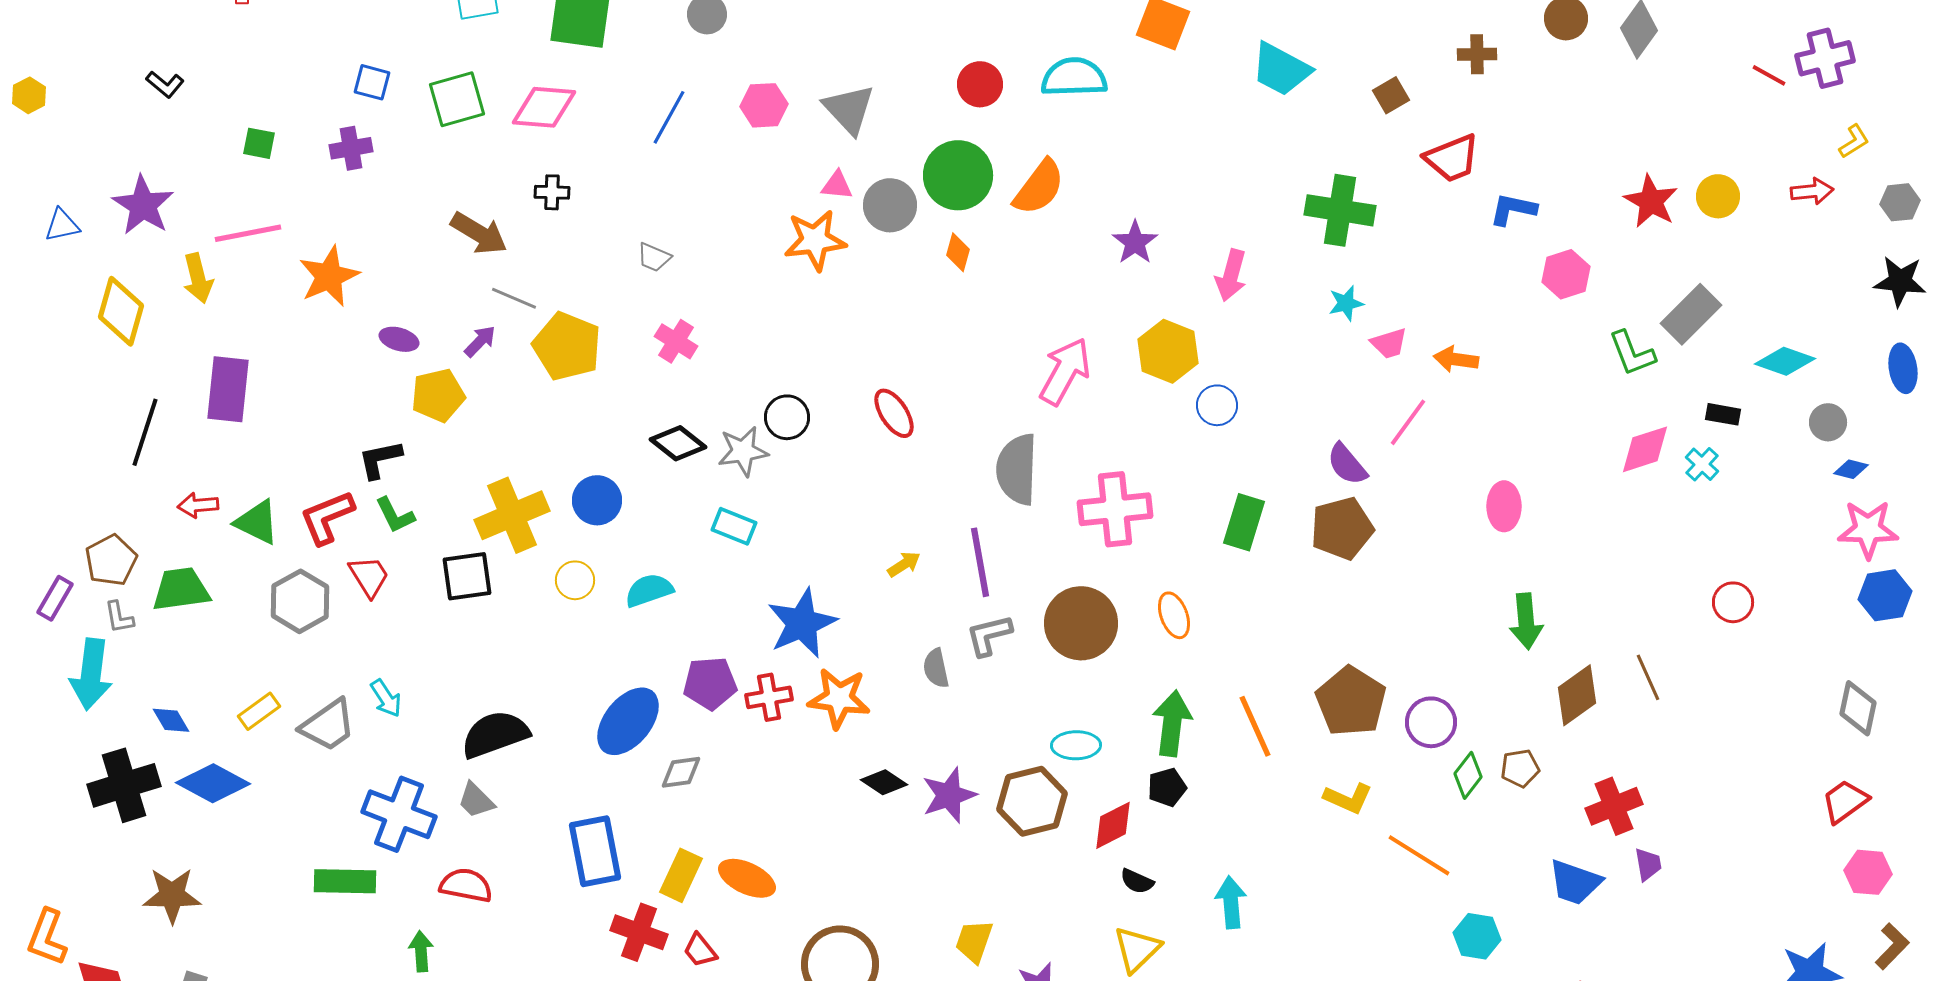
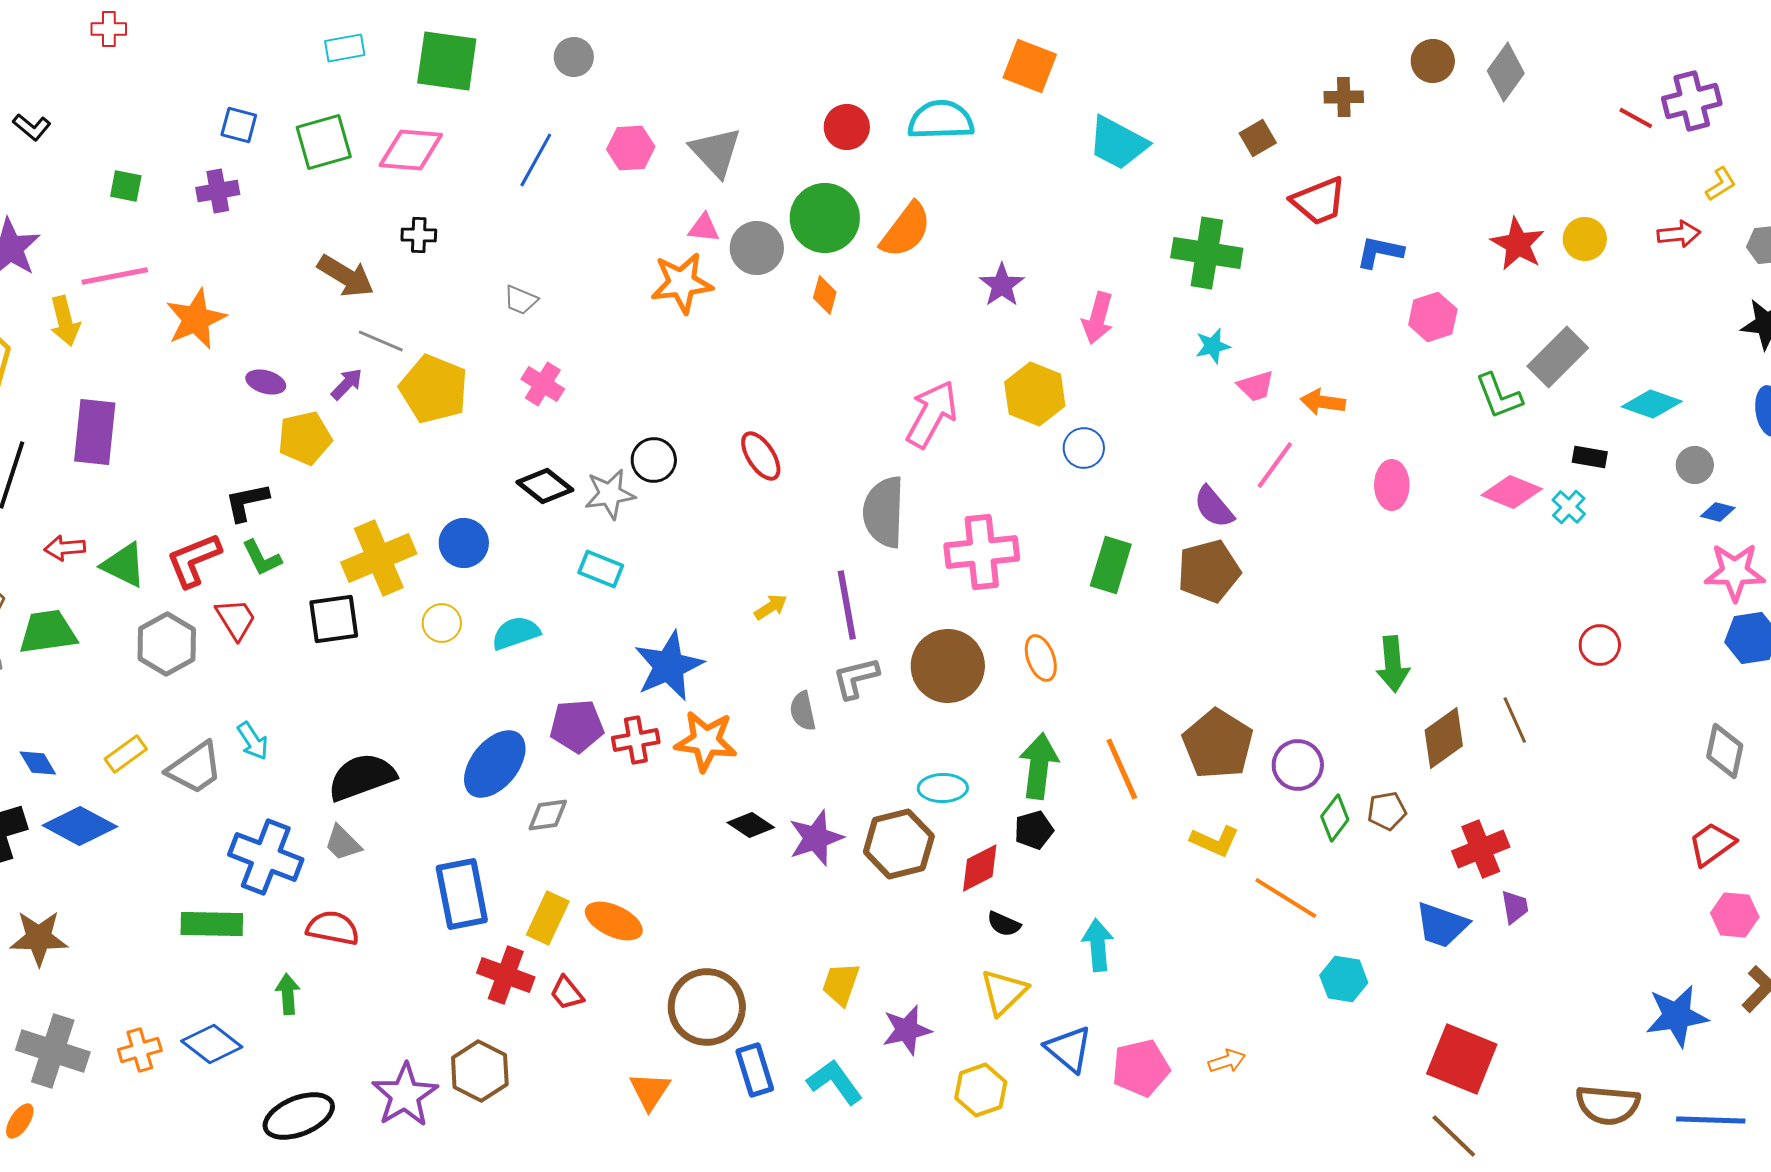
cyan trapezoid: (1281, 69) -> (1118, 143), moved
pink diamond: (1645, 449) -> (1512, 492), turned 40
pink ellipse: (1504, 506) -> (1392, 485), moved

